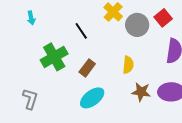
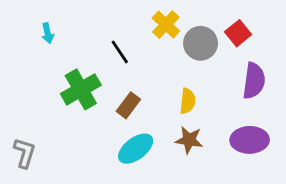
brown star: (141, 92) -> (189, 140), moved
gray L-shape: (30, 99) -> (25, 153), moved

